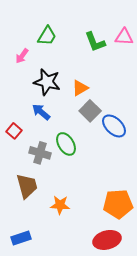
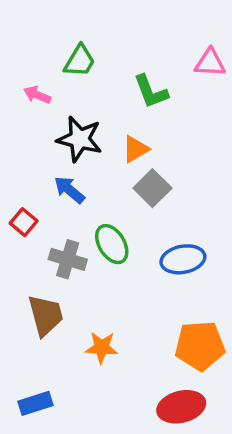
green L-shape: (95, 42) -> (151, 92), moved
pink arrow: (22, 56) -> (37, 95), turned 77
blue ellipse: (114, 126) -> (183, 259), moved, turned -55

